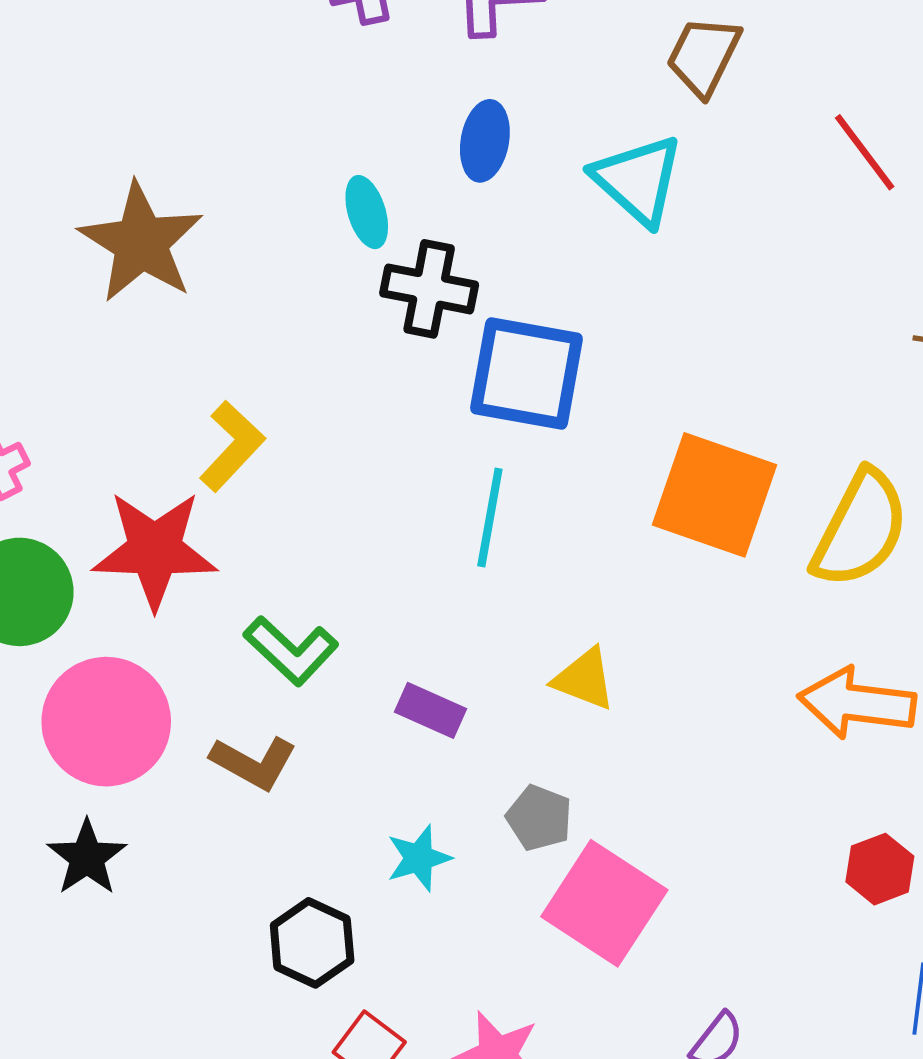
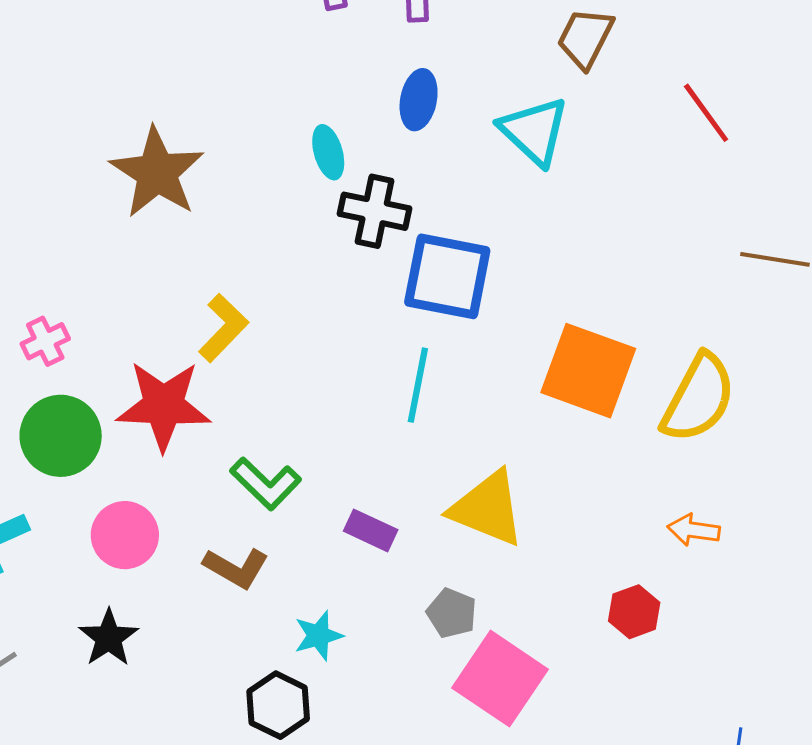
yellow triangle: (584, 679) -> (487, 508), size x1.6
orange arrow: (857, 703) -> (694, 530), size x0.6
pink circle: (106, 722) -> (125, 535), size x0.7
cyan star: (419, 858) -> (318, 636), moved
red hexagon: (880, 869) -> (634, 612), moved

